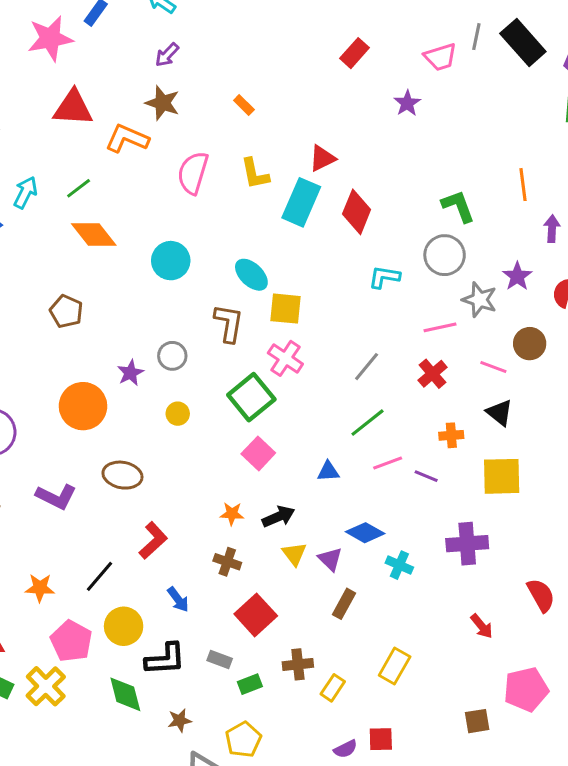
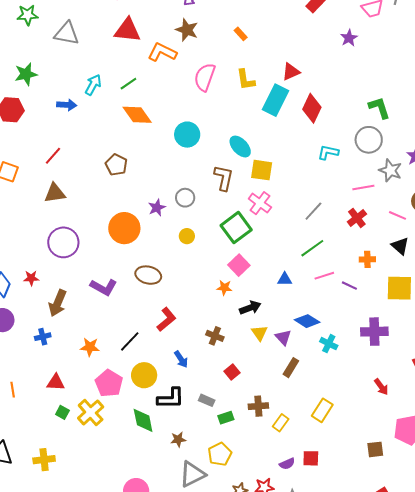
orange star: (232, 514) -> (224, 288), moved
red square: (256, 615) -> (232, 372), size x0.6

